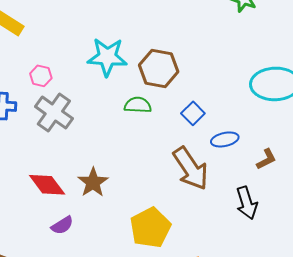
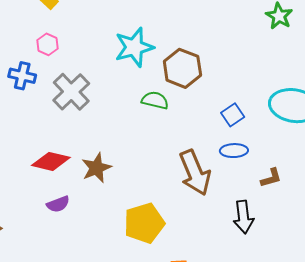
cyan star: (107, 57) -> (134, 47), turned -30
pink hexagon: (41, 76) -> (48, 44), moved
blue square: (193, 113) -> (233, 115), moved
red diamond: (47, 185) -> (51, 161), turned -51

